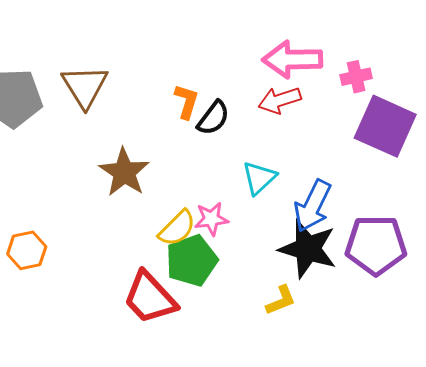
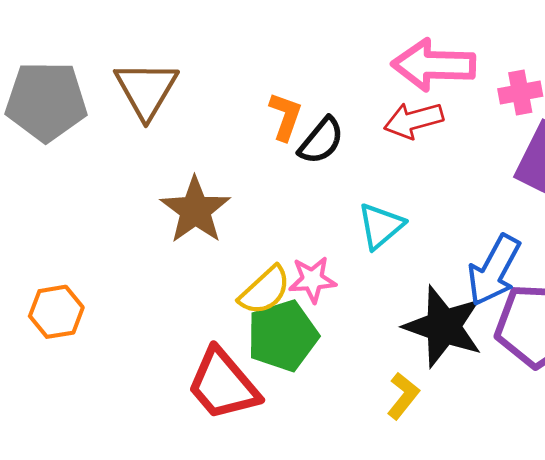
blue arrow: (313, 206) -> (494, 270), moved
yellow L-shape: (281, 300) -> (403, 396), turned -32

